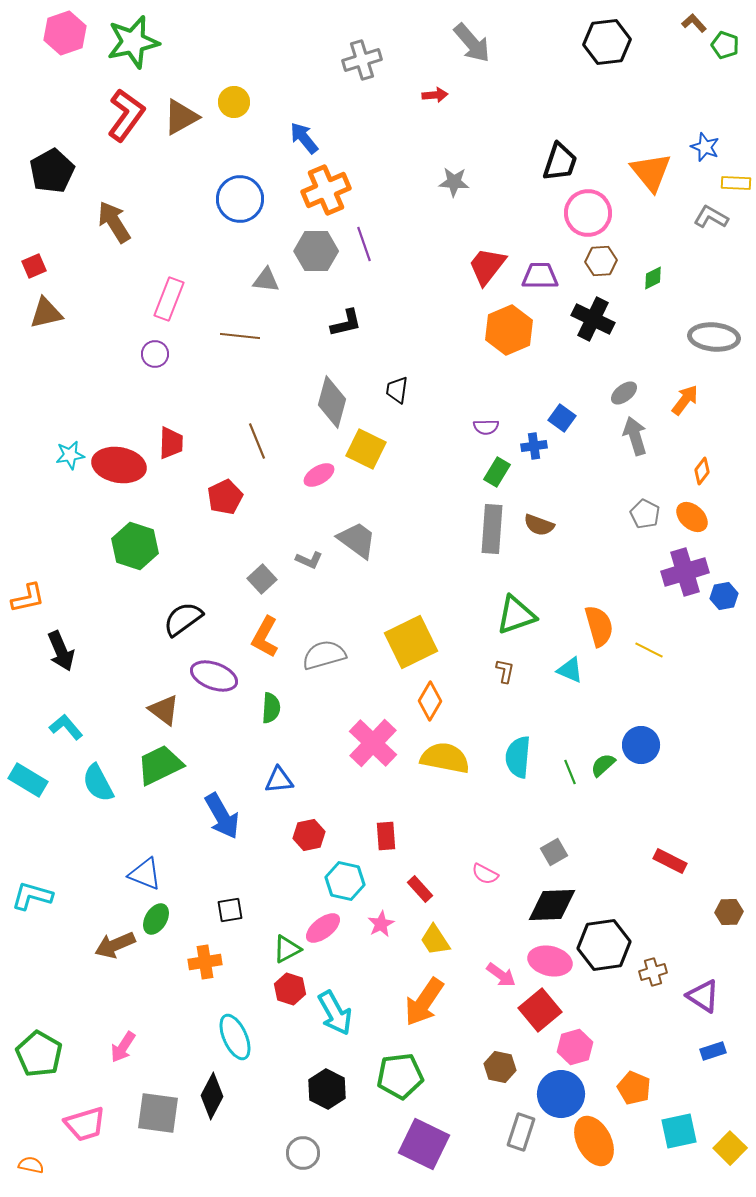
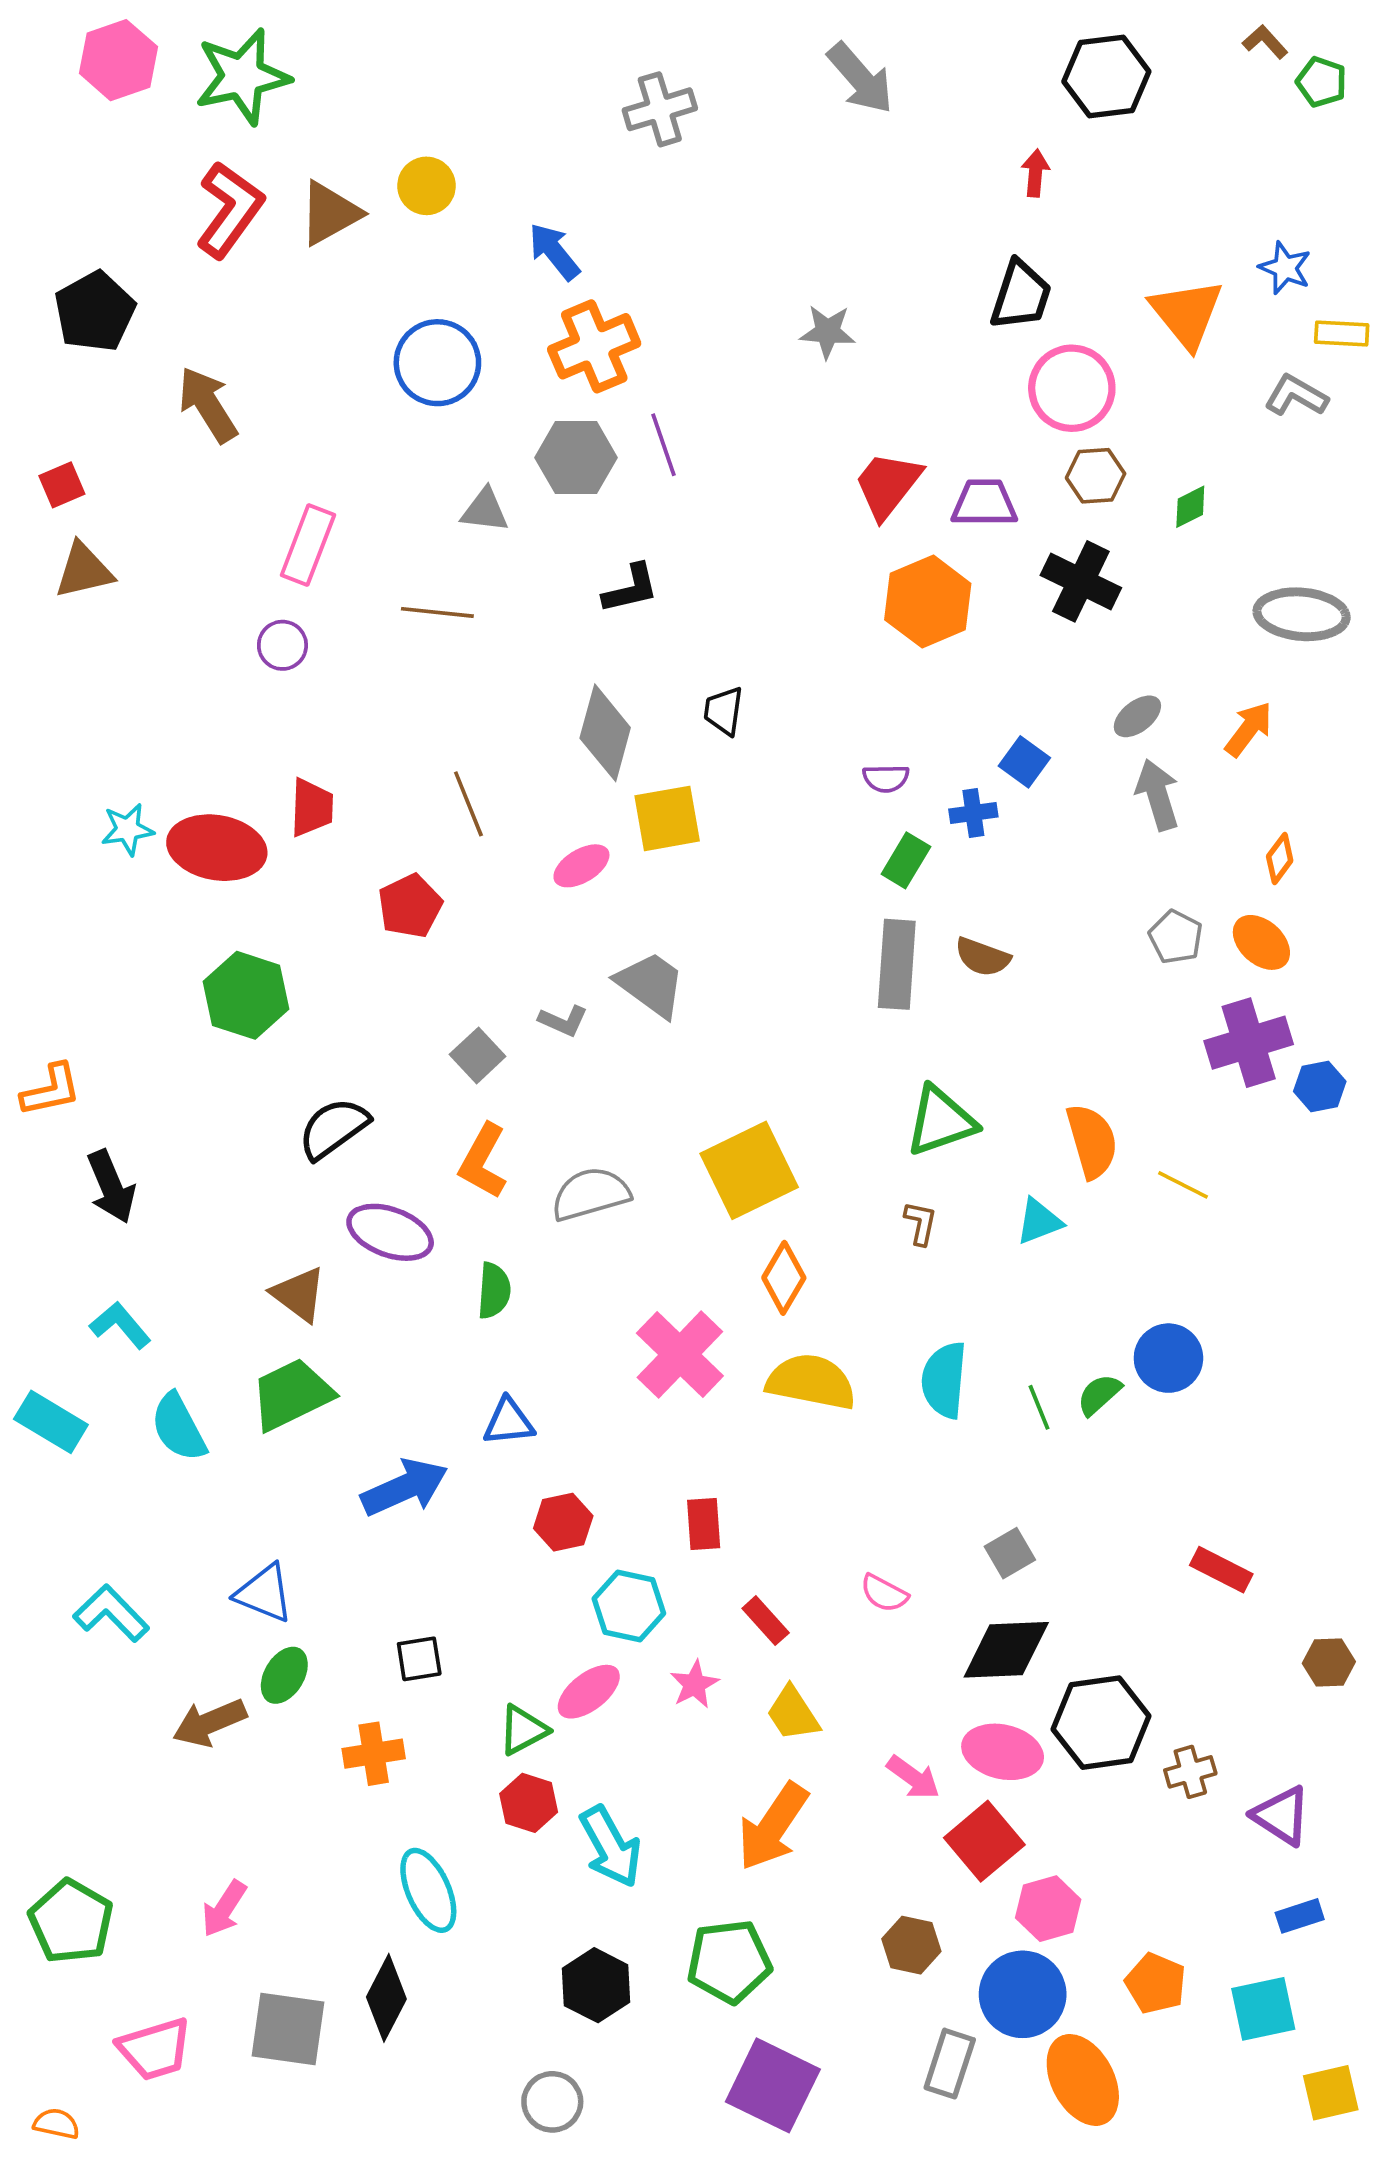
red arrow: (435, 95) -> (1035, 173), moved, turned -80
yellow square: (366, 449) -> (667, 818), turned -36
cyan triangle: (570, 670) -> (1039, 1221), turned -44
blue arrow: (222, 816) -> (405, 1488), turned -84
cyan L-shape: (32, 896) -> (111, 1613), moved, turned 30
cyan square: (679, 1131) -> (1263, 2009), moved
yellow square: (730, 1148) -> (1331, 2093), turned 32

